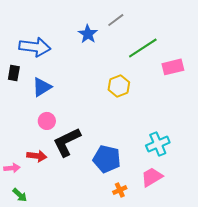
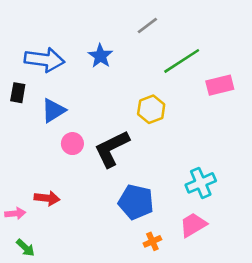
blue star: (88, 34) -> (100, 56), moved
pink circle: (47, 121) -> (72, 144), moved
black L-shape: (67, 142) -> (112, 149), moved

